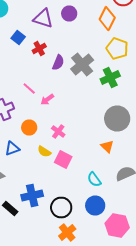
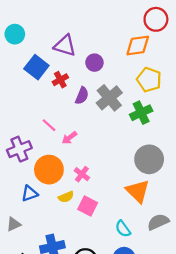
purple circle: (69, 14) -> (94, 63), moved
orange diamond: (107, 18) -> (138, 46), turned 55
blue square: (18, 38) -> (36, 67), size x1.5
orange circle: (29, 128) -> (49, 170), size x1.6
orange triangle: (107, 146) -> (138, 191), size x1.6
yellow semicircle: (44, 152) -> (66, 197), turned -56

